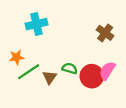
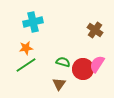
orange star: (17, 57) -> (26, 48), moved
brown triangle: (50, 77) -> (59, 84), moved

